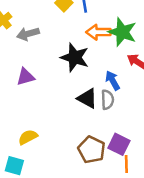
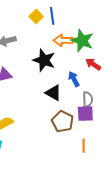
gray semicircle: (107, 100) -> (88, 99), moved
purple square: (119, 144) -> (85, 114), moved, turned -30
brown pentagon: (92, 150) -> (63, 121), moved

